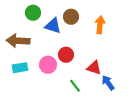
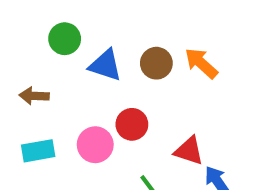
brown circle: (71, 17) -> (156, 63), moved
orange arrow: (100, 25) -> (201, 63), turned -54
brown arrow: (18, 41) -> (34, 96), size x0.6

